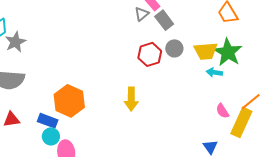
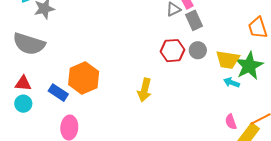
cyan circle: (51, 136) -> (23, 104), moved

